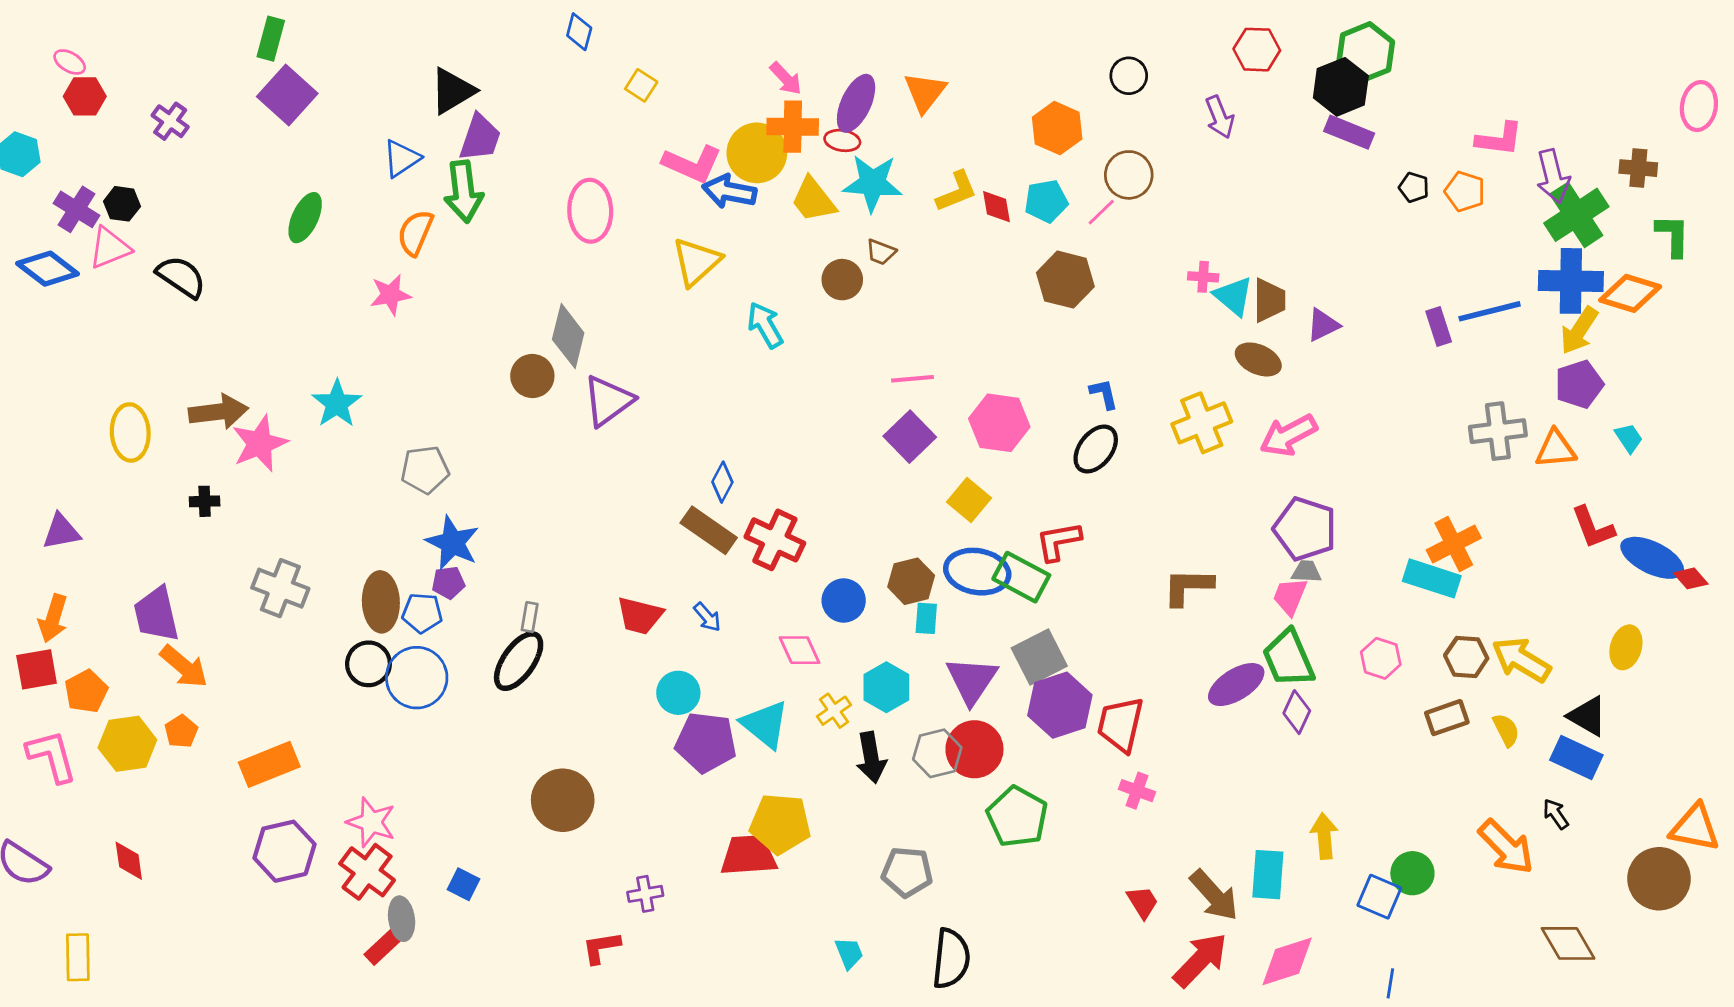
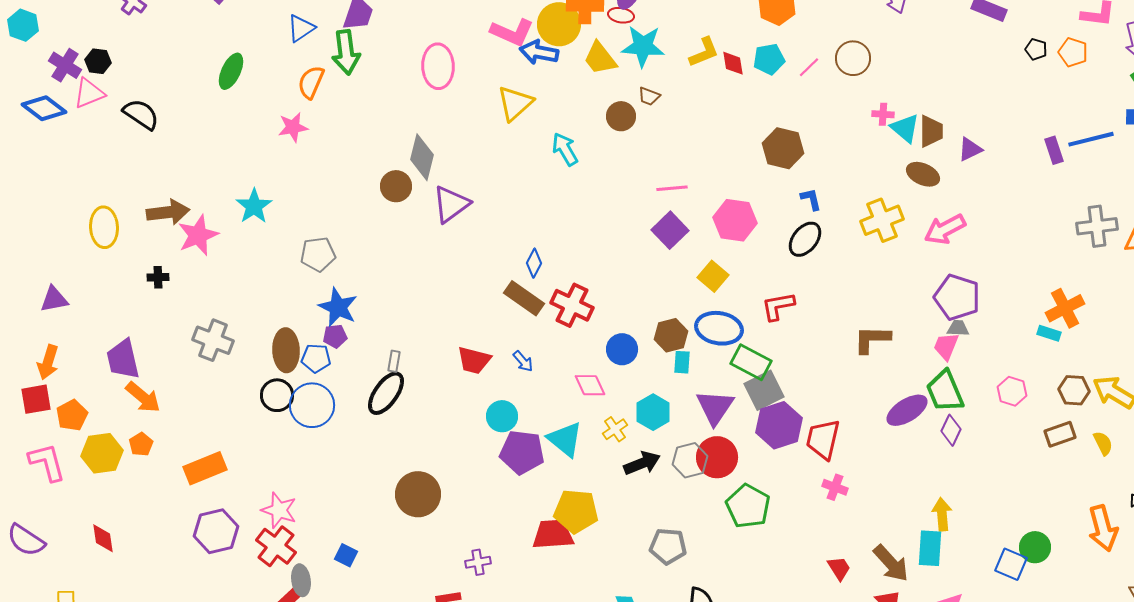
brown circle: (1129, 175) -> (853, 58), moved
brown hexagon: (1065, 280) -> (783, 148), moved
green rectangle: (1021, 577) -> (751, 362), moved
cyan rectangle: (1432, 578) -> (1049, 333), size x0.6
black arrow: (871, 758) -> (642, 463), turned -102
yellow arrow: (1324, 836) -> (942, 514), moved
orange arrow: (1506, 847) -> (1103, 528), turned 30

